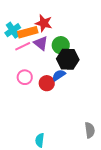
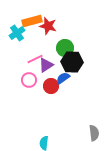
orange rectangle: (28, 32) -> (32, 21), moved
purple triangle: (41, 43) -> (46, 65), moved, turned 49
pink line: (23, 46) -> (35, 59), moved

